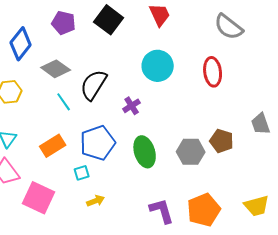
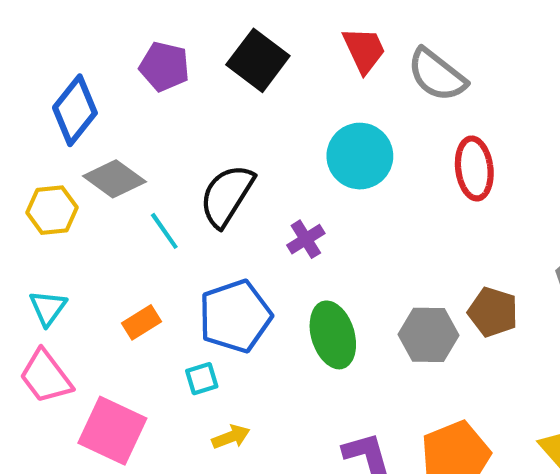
gray semicircle: (229, 27) -> (437, 75), moved
gray diamond: (56, 69) -> (114, 179), moved
orange rectangle: (53, 146) -> (141, 322), size x0.7

